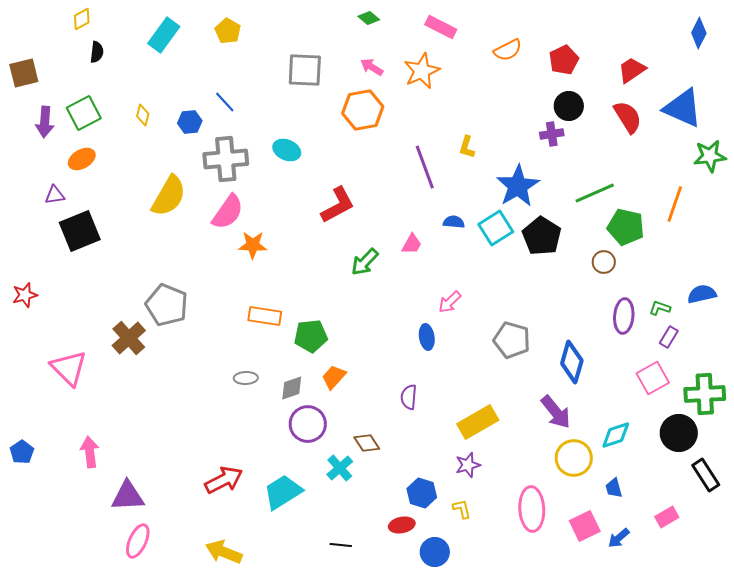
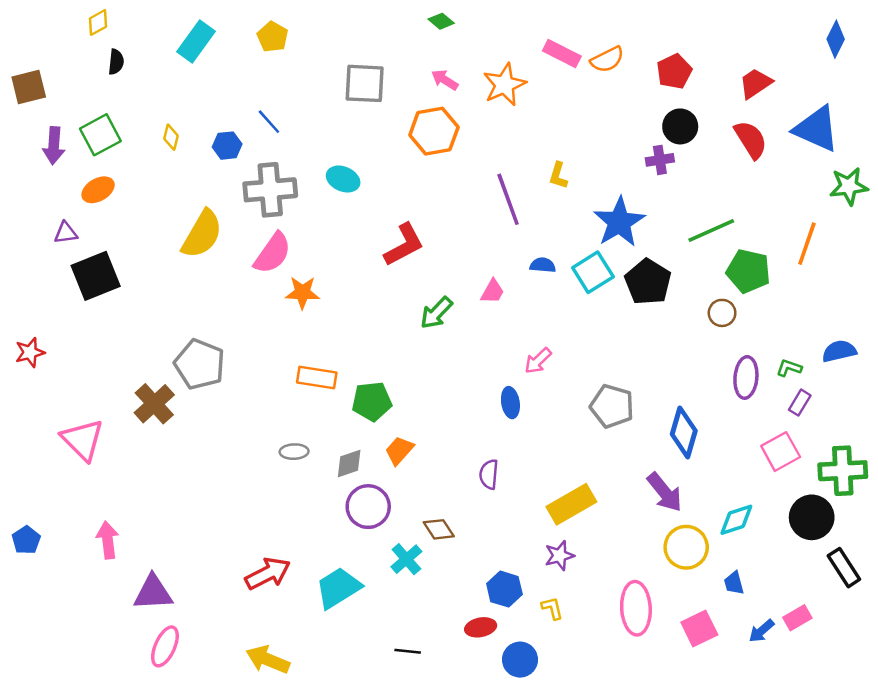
pink rectangle: (441, 27) -> (562, 54), moved
blue arrow: (619, 538) -> (761, 631), moved

